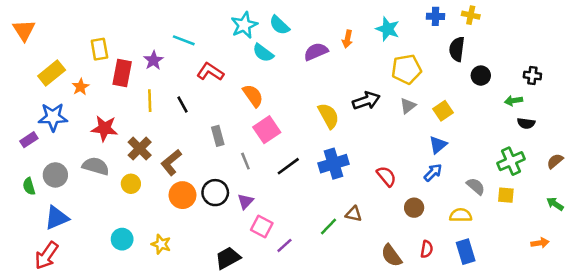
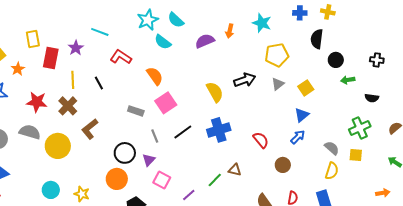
green arrow: (514, 101) -> (348, 80), moved
gray rectangle: (218, 136) -> (136, 111), moved, turned -56
brown cross: (140, 149) -> (68, 106), moved
gray line: (245, 161) -> (155, 136), moved
yellow circle: (131, 184) -> (58, 146), size x1.6
orange circle: (182, 195) -> (117, 179), moved
yellow semicircle: (461, 215) -> (332, 171), moved, turned 108
purple line: (284, 245) -> (189, 195), moved

